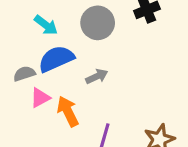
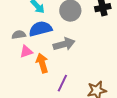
gray arrow: (97, 76) -> (64, 44), size x1.5

